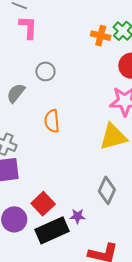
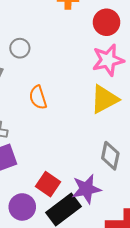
purple star: (77, 216) -> (86, 189), size x1.8

